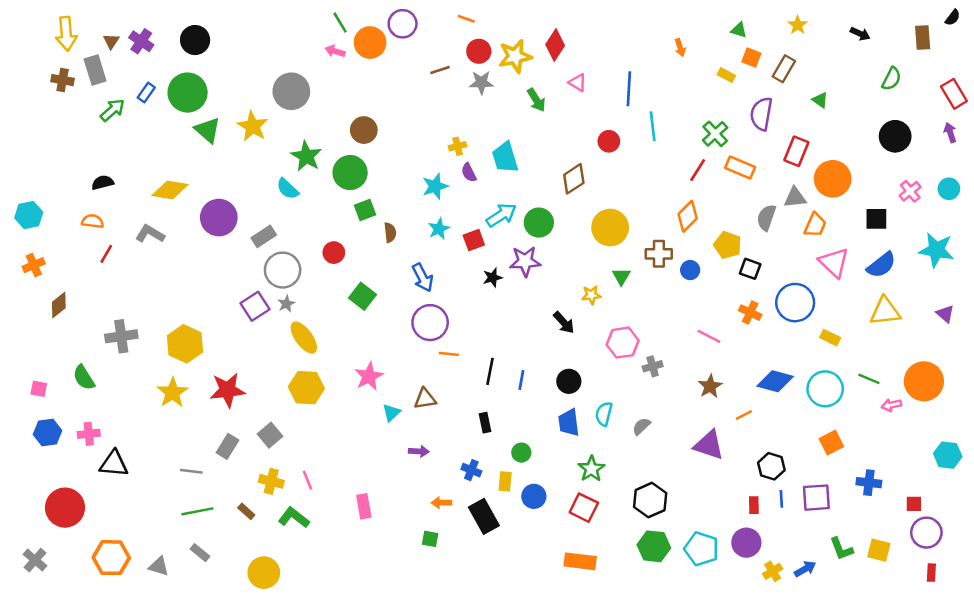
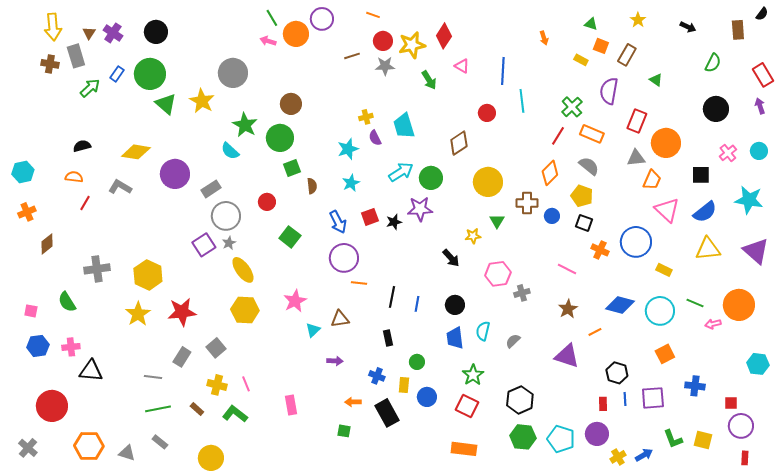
gray semicircle: (766, 218) -> (589, 166), moved, turned 110
red square: (474, 240) -> (370, 217), moved
black square: (750, 269) -> (584, 223), moved
purple triangle: (945, 314) -> (756, 251), size x1.8

